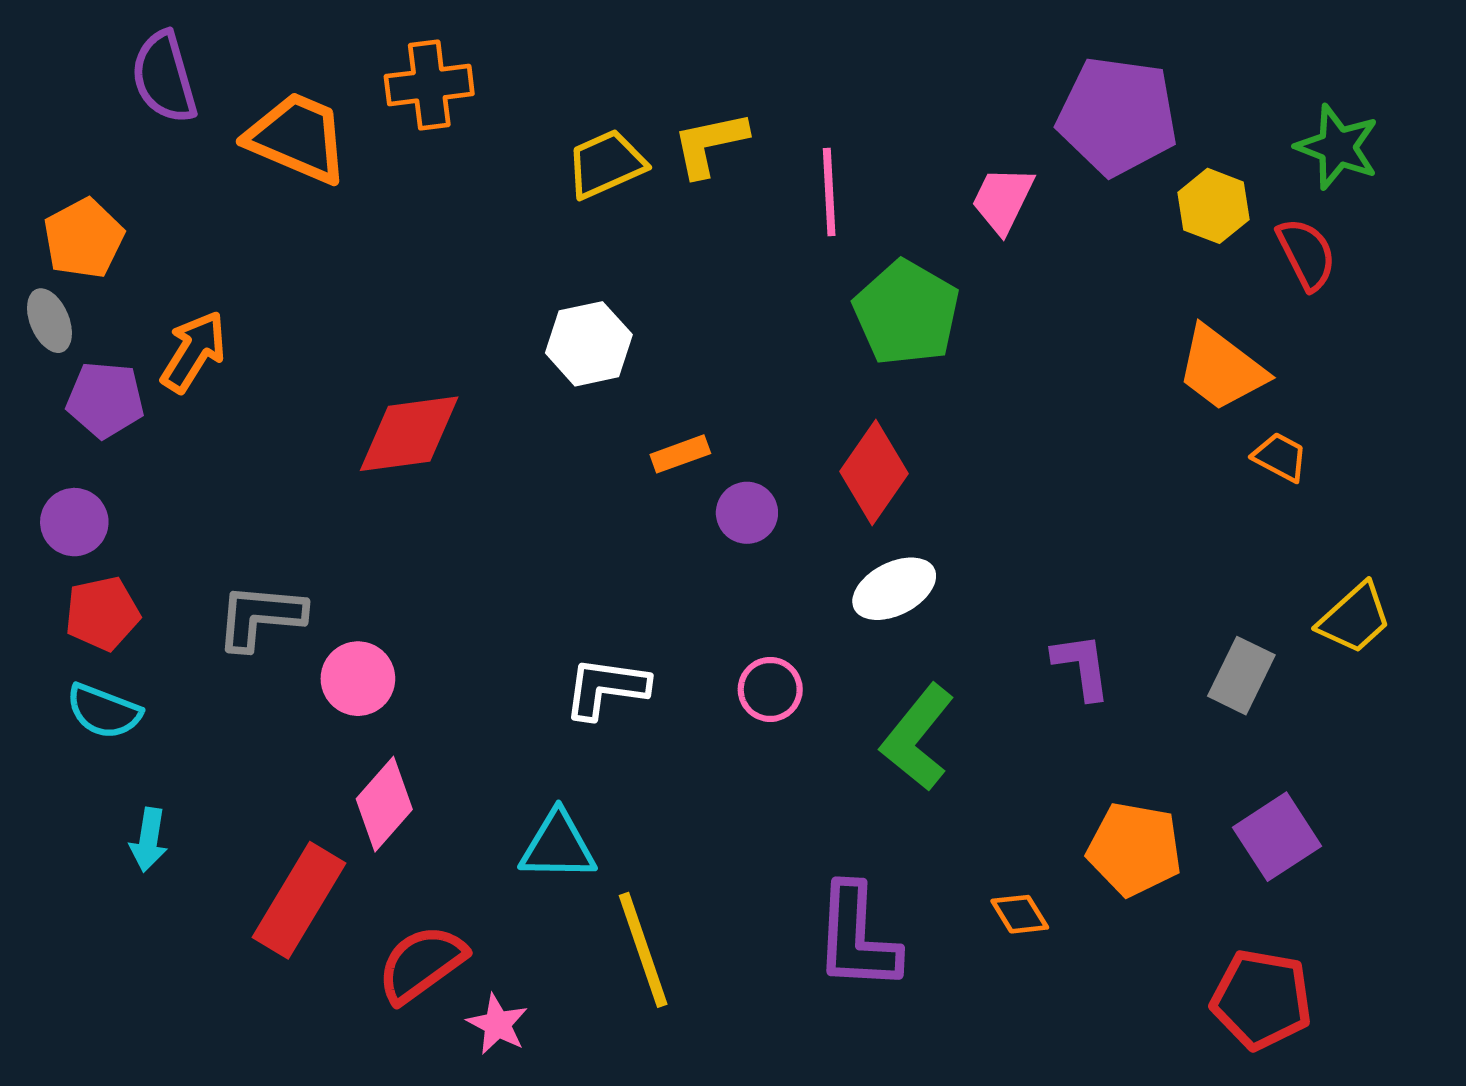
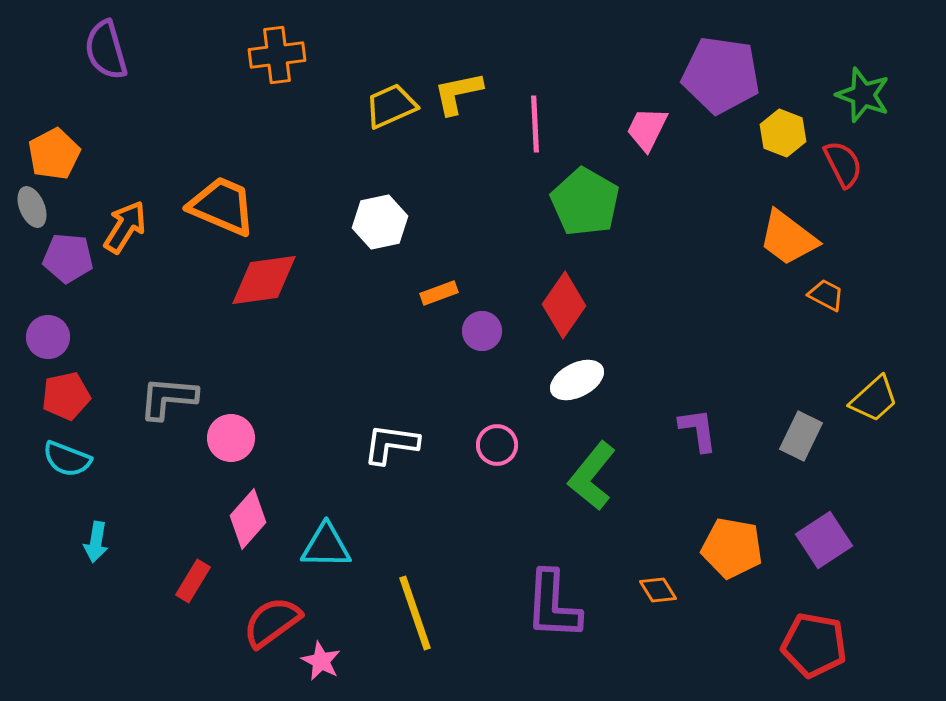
orange trapezoid: (297, 138) -> (222, 206), moved
cyan triangle: (558, 846) -> (326, 546), moved
red rectangle: (299, 900) -> (193, 581), size x0.6

